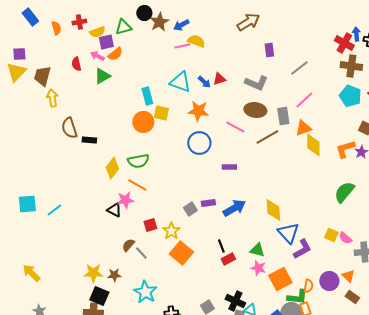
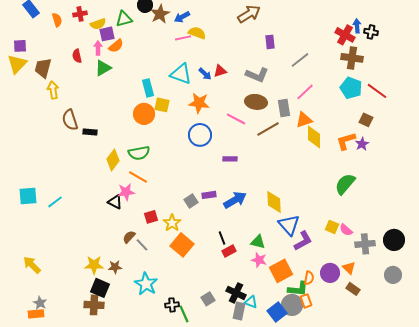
pink arrow: (97, 56) -> (98, 48), turned 64

